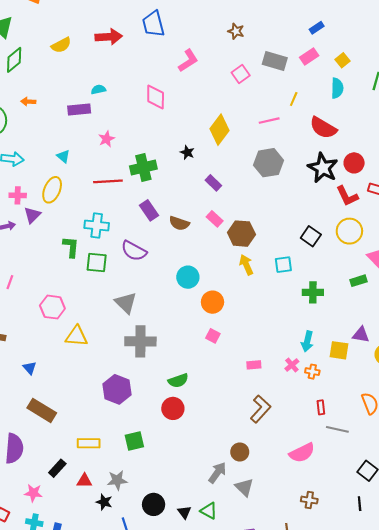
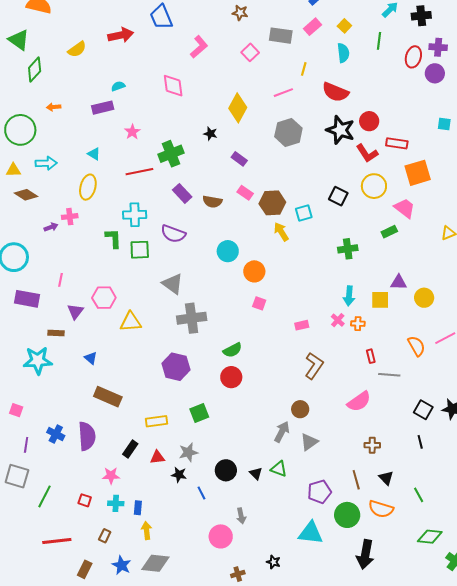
pink cross: (18, 195) -> (70, 217), moved
purple triangle: (32, 215) -> (75, 311), moved
cyan square: (283, 265) -> (304, 213), moved
gray triangle: (244, 487) -> (309, 442), turned 48

